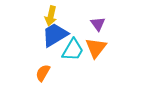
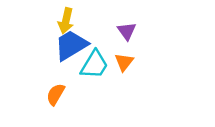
orange triangle: (96, 48) -> (124, 62), size x0.7

